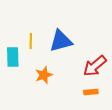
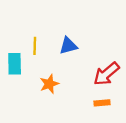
blue triangle: (61, 41) -> (68, 46), size x0.7

